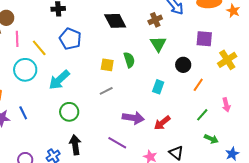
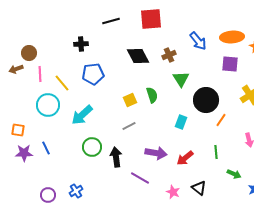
brown cross: (155, 20) -> (169, 55), moved
blue pentagon: (70, 39) -> (93, 74), turned -30
purple square: (204, 39) -> (230, 64), moved
yellow square: (107, 65) -> (130, 100), turned -32
black circle: (183, 65) -> (206, 100), size x1.6
green line: (202, 115) -> (216, 152), moved, turned -48
black arrow: (75, 145) -> (116, 157), moved

